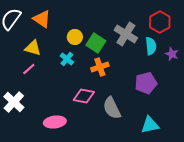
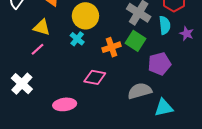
yellow circle: (75, 37) -> (85, 16), size x1.6
green square: (96, 43) -> (136, 41), moved
gray semicircle: (112, 108) -> (140, 91), moved, turned 100

